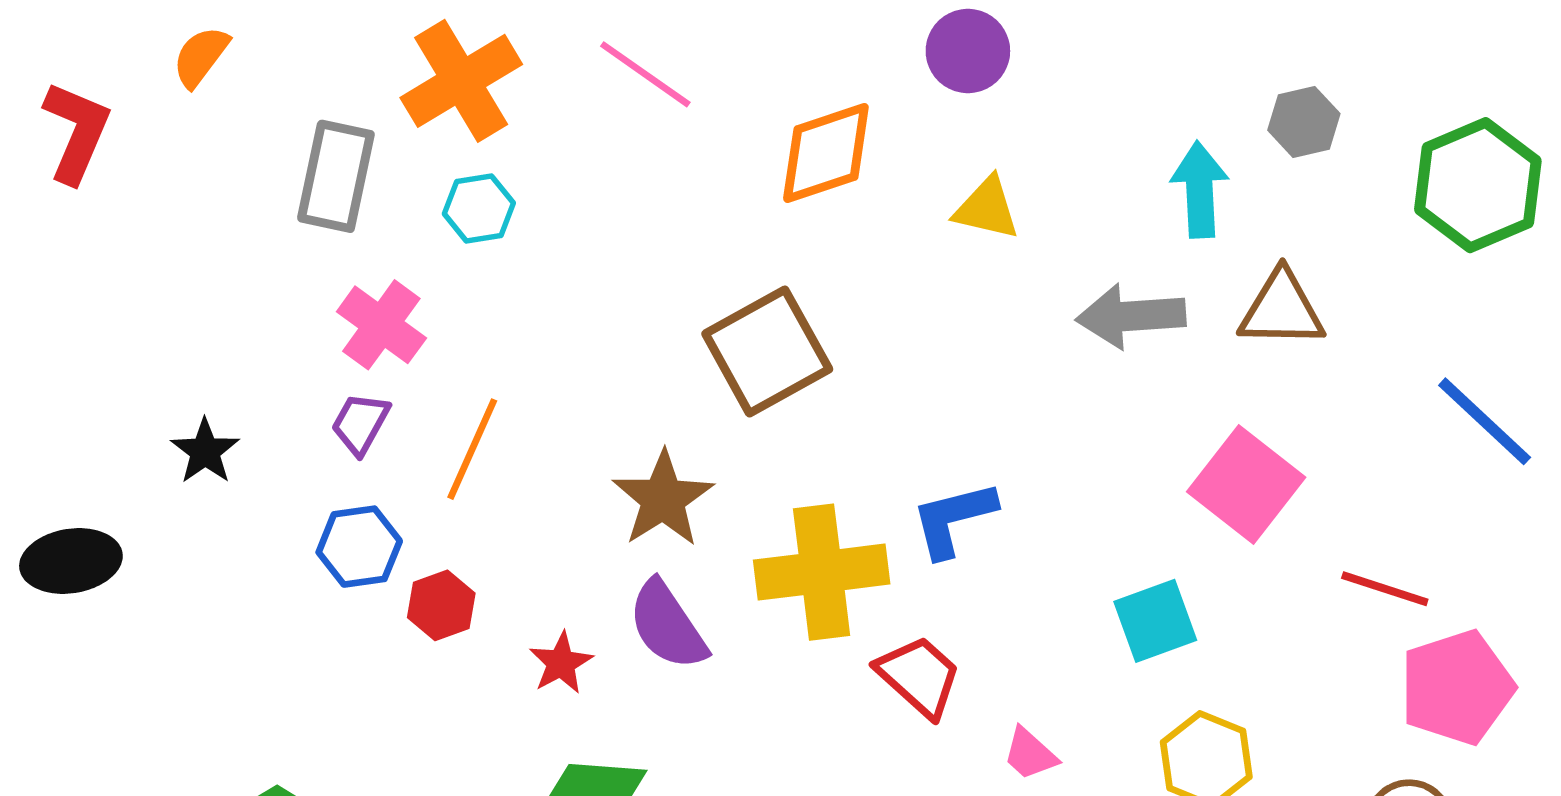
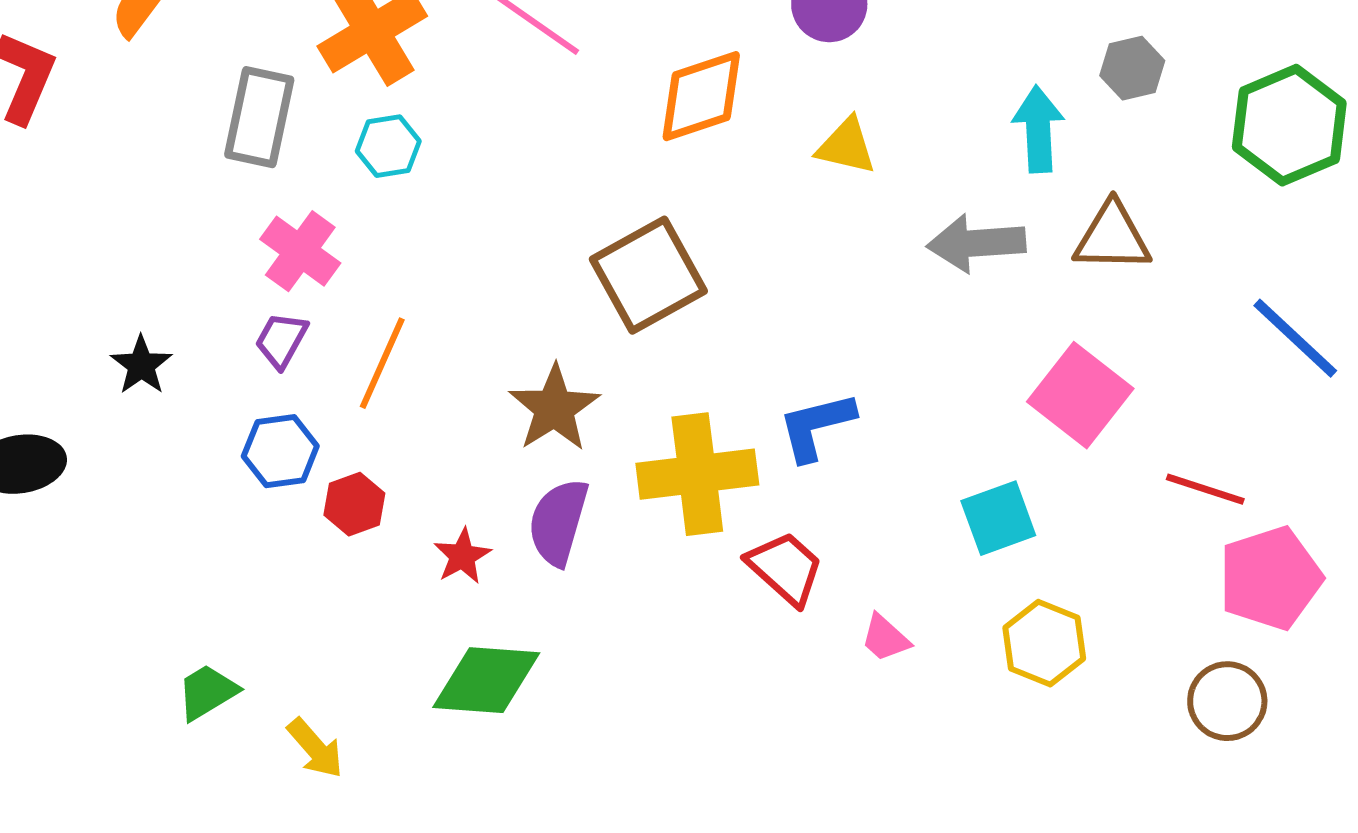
purple semicircle: (667, 625) -> (558, 522), turned 50

